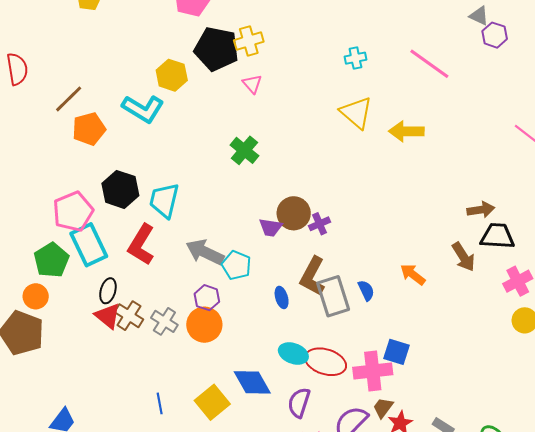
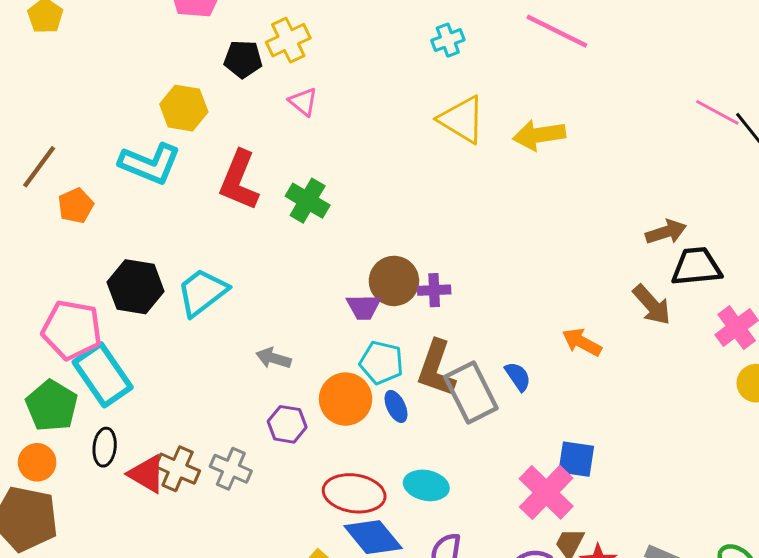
black pentagon: (216, 49) -> (243, 59), size x0.6
orange pentagon: (89, 129) -> (76, 206), size x0.7
cyan trapezoid: (164, 200) -> (202, 292), turned 48
pink pentagon: (73, 212) -> (72, 330), turned -30
purple cross: (320, 224) -> (434, 290), turned 30
red L-shape: (141, 245) -> (239, 180), moved
gray arrow: (205, 252) -> (274, 358), size x0.6
cyan pentagon: (236, 265) -> (381, 363), moved
black ellipse: (108, 291) -> (105, 447), moved
orange circle: (204, 325) -> (346, 399), moved
red ellipse: (326, 362) -> (354, 493), moved
pink cross: (373, 371) -> (546, 492), turned -30

